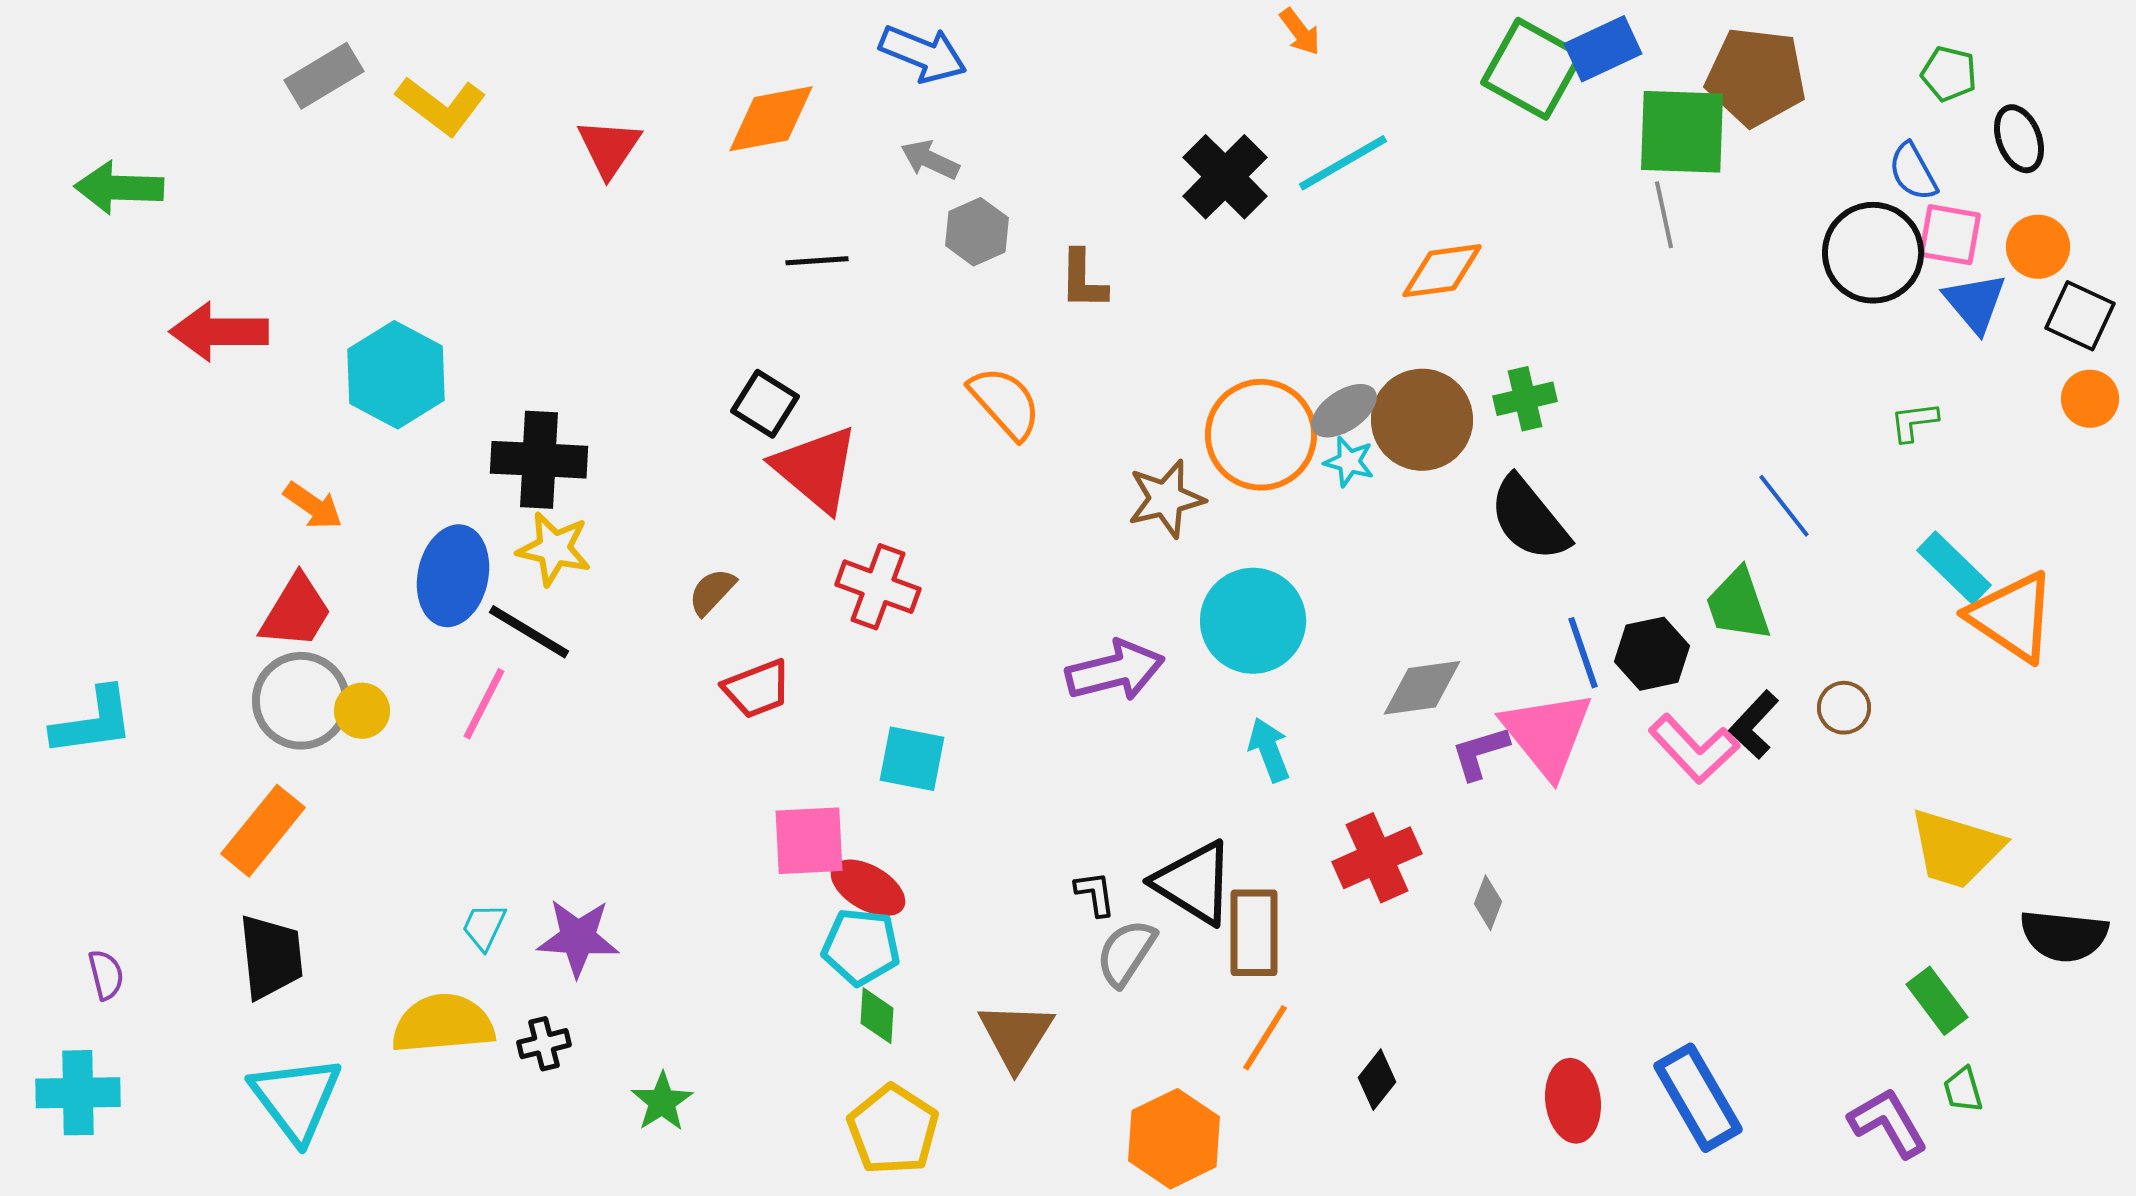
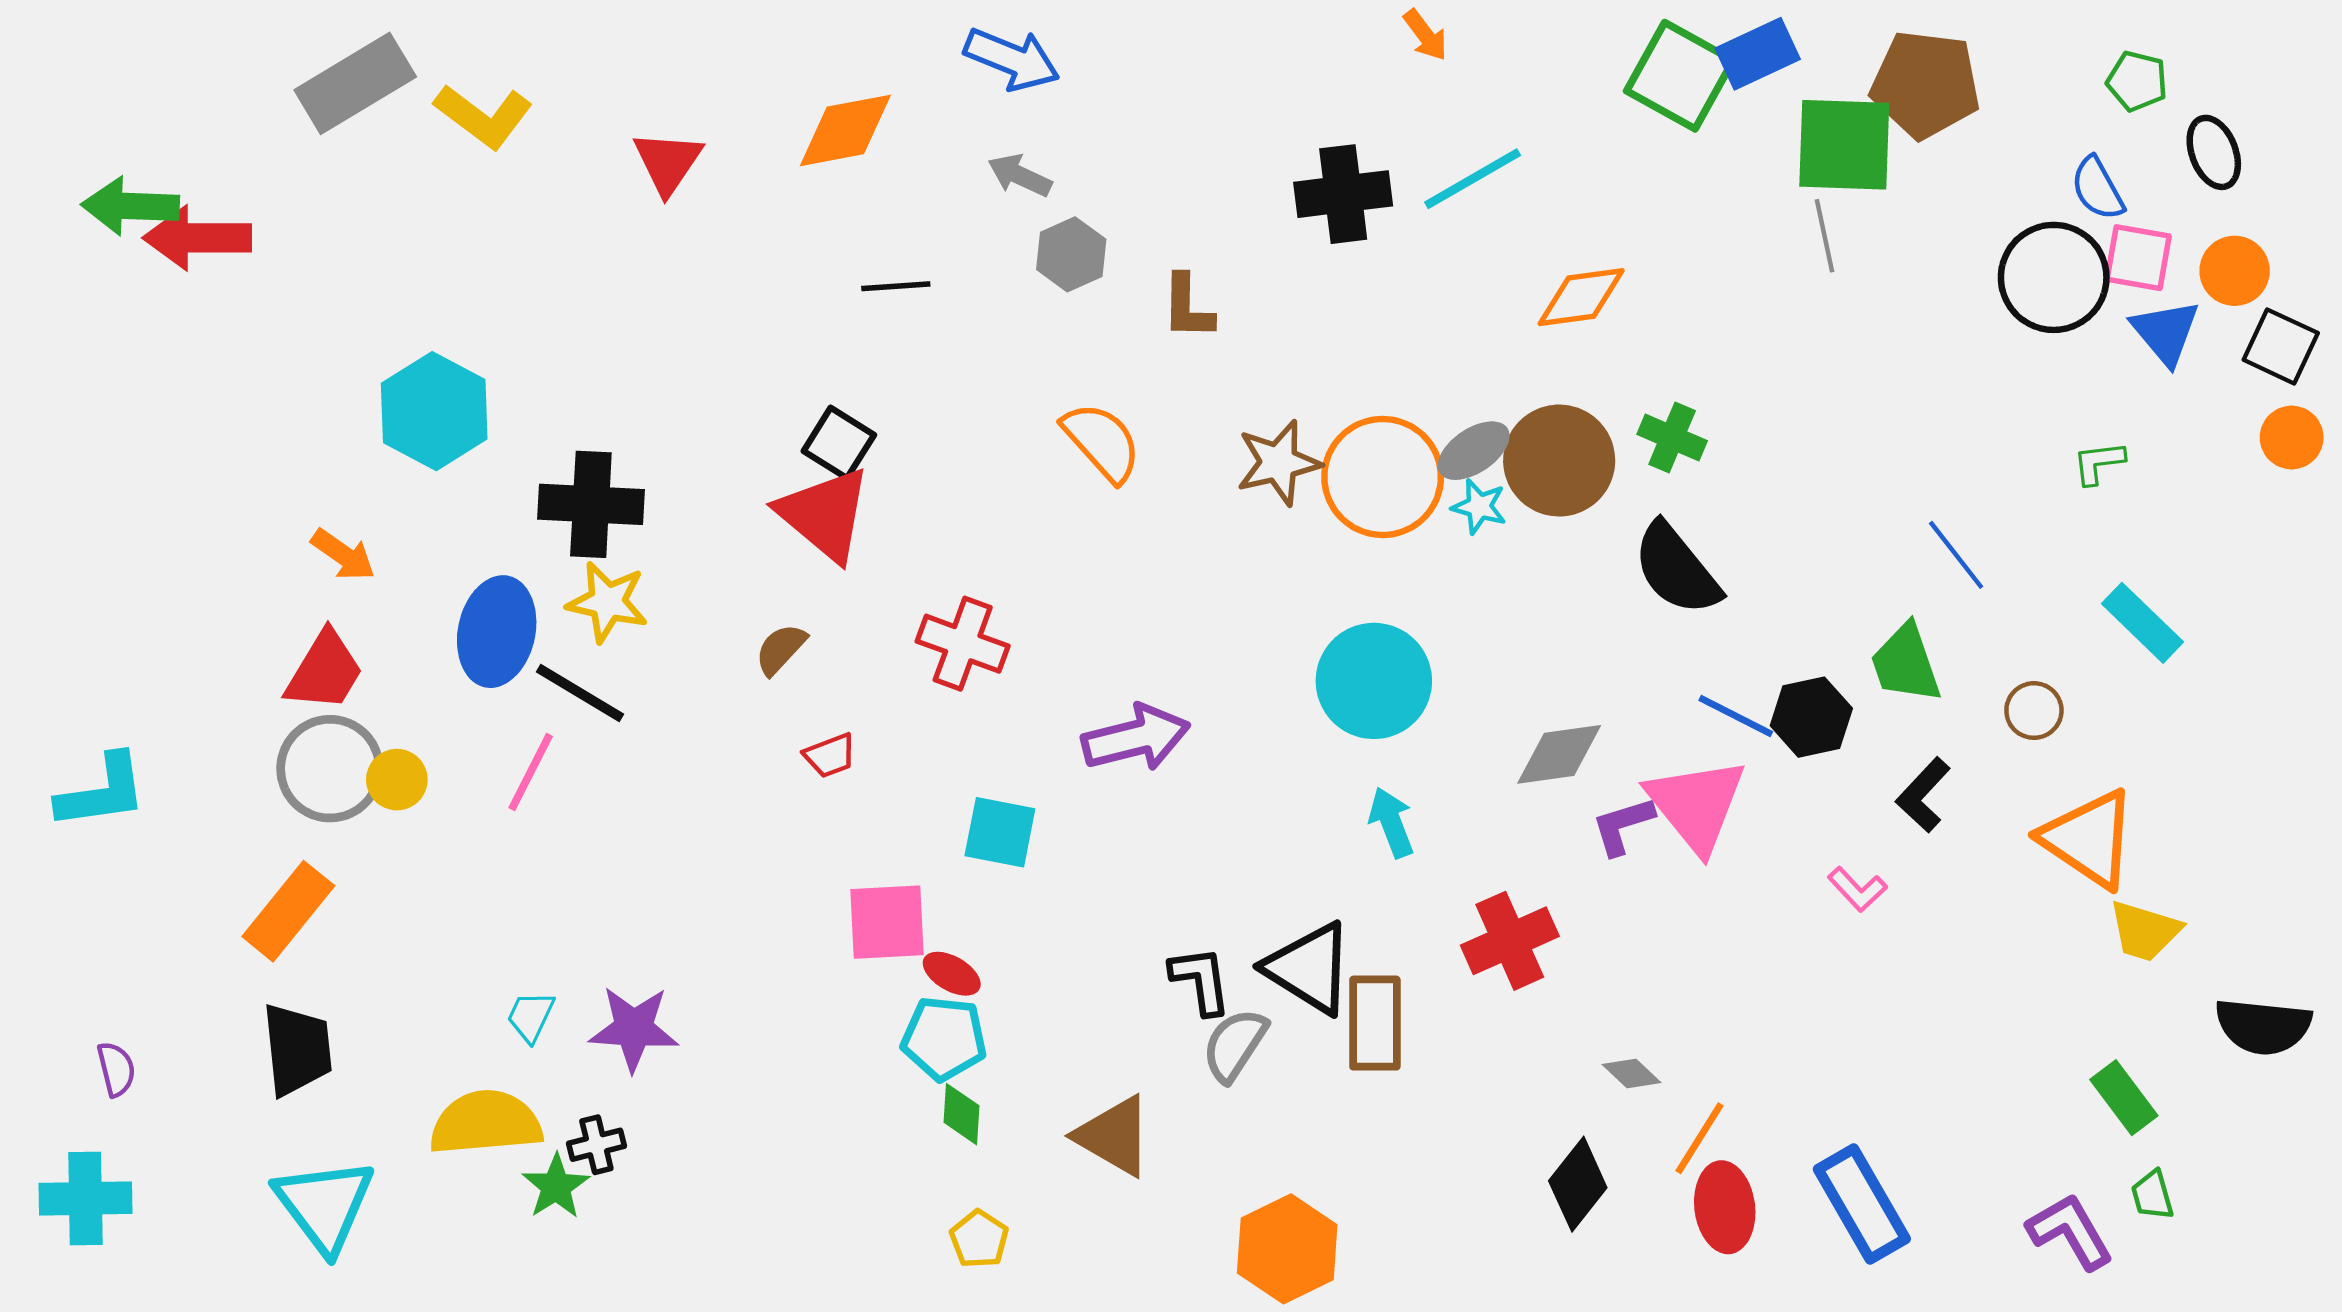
gray rectangle: (324, 76) -> (355, 83), size x1.4
black cross: (1225, 177) -> (1343, 194), turned 38
red arrow: (219, 332) -> (197, 238), moved
green cross: (1525, 399) -> (1672, 438), turned 36
red triangle: (816, 469) -> (825, 514), moved
brown star: (1166, 499) -> (1278, 463), moved
orange triangle: (2012, 617) -> (2089, 839), moved
blue line: (1583, 653) -> (1736, 716), turned -44
purple arrow: (1115, 671) -> (1136, 738), moved
red trapezoid: (757, 689) -> (830, 755), size x0.7
brown circle: (1844, 708) -> (2034, 711), moved
pink L-shape: (1694, 749) -> (1857, 889), moved, size x0.6
yellow trapezoid: (1956, 849) -> (2145, 931), size x0.7
red ellipse: (868, 888) -> (952, 974), size x0.7
black L-shape: (1095, 894) -> (1201, 980), size x1.4
gray diamond: (1488, 903) -> (1632, 1073), moved, turned -68
brown triangle: (1016, 1036) -> (1114, 1136), turned -32
orange line: (1265, 1038) -> (1700, 1138), moved
black diamond: (1377, 1080) -> (1578, 1184), moved, size x1.4
green star: (662, 1102) -> (556, 1186), moved
yellow pentagon: (893, 1130) -> (979, 1239), size x0.6

